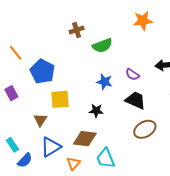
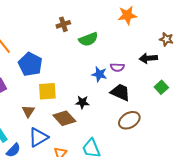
purple semicircle: (132, 74) -> (117, 67), turned -32
blue star: (104, 82) -> (99, 74), moved
brown diamond: (85, 139) -> (64, 118), moved, turned 40

